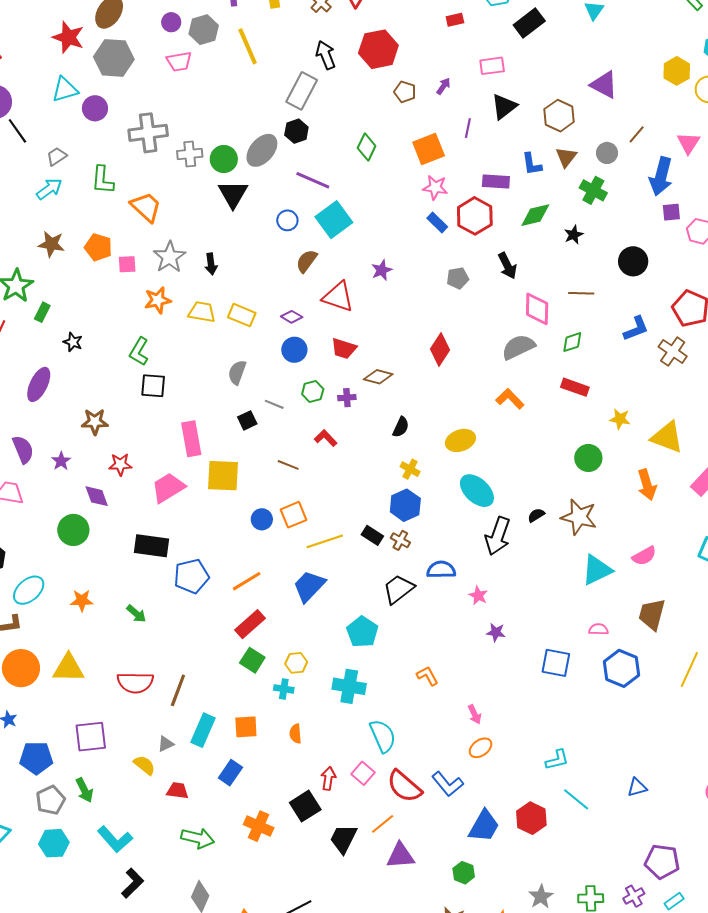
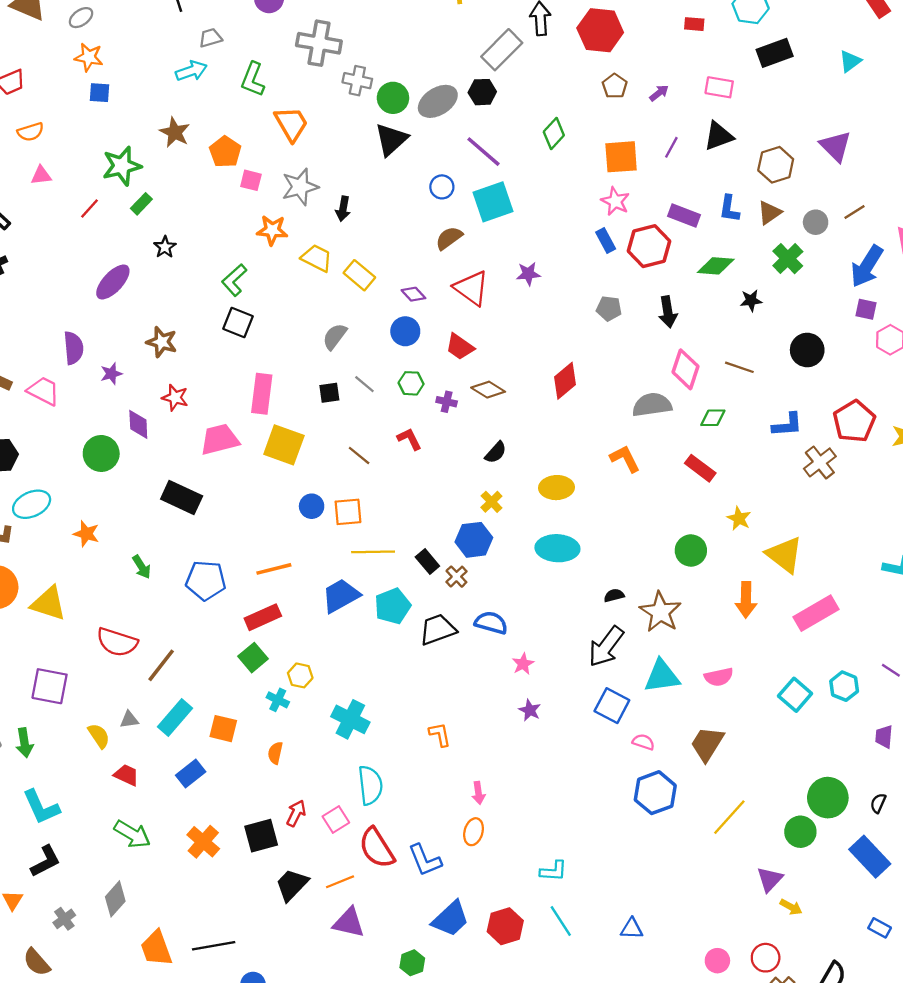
cyan ellipse: (477, 491) -> (557, 548), turned -57
black arrow: (498, 536) -> (606, 647), moved
blue pentagon: (191, 576) -> (206, 580), moved
cyan pentagon: (362, 632) -> (393, 606), moved
blue square: (556, 663) -> (612, 706), moved
orange ellipse: (481, 748) -> (474, 832), turned -55

